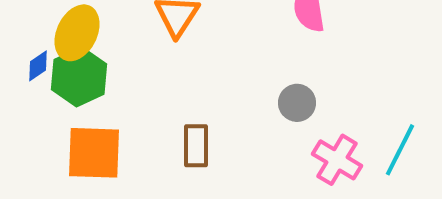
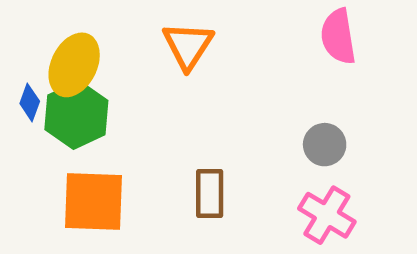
blue diamond: (38, 66) -> (30, 102), turned -36
pink cross: (337, 160) -> (327, 215), moved

